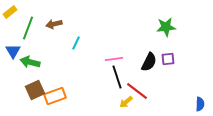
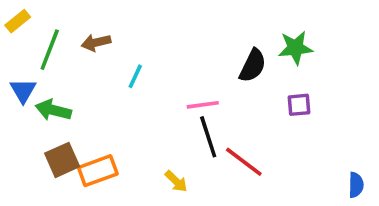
black semicircle: (149, 62) -> (253, 66), moved
yellow arrow: (126, 102) -> (176, 181), moved, turned -96

